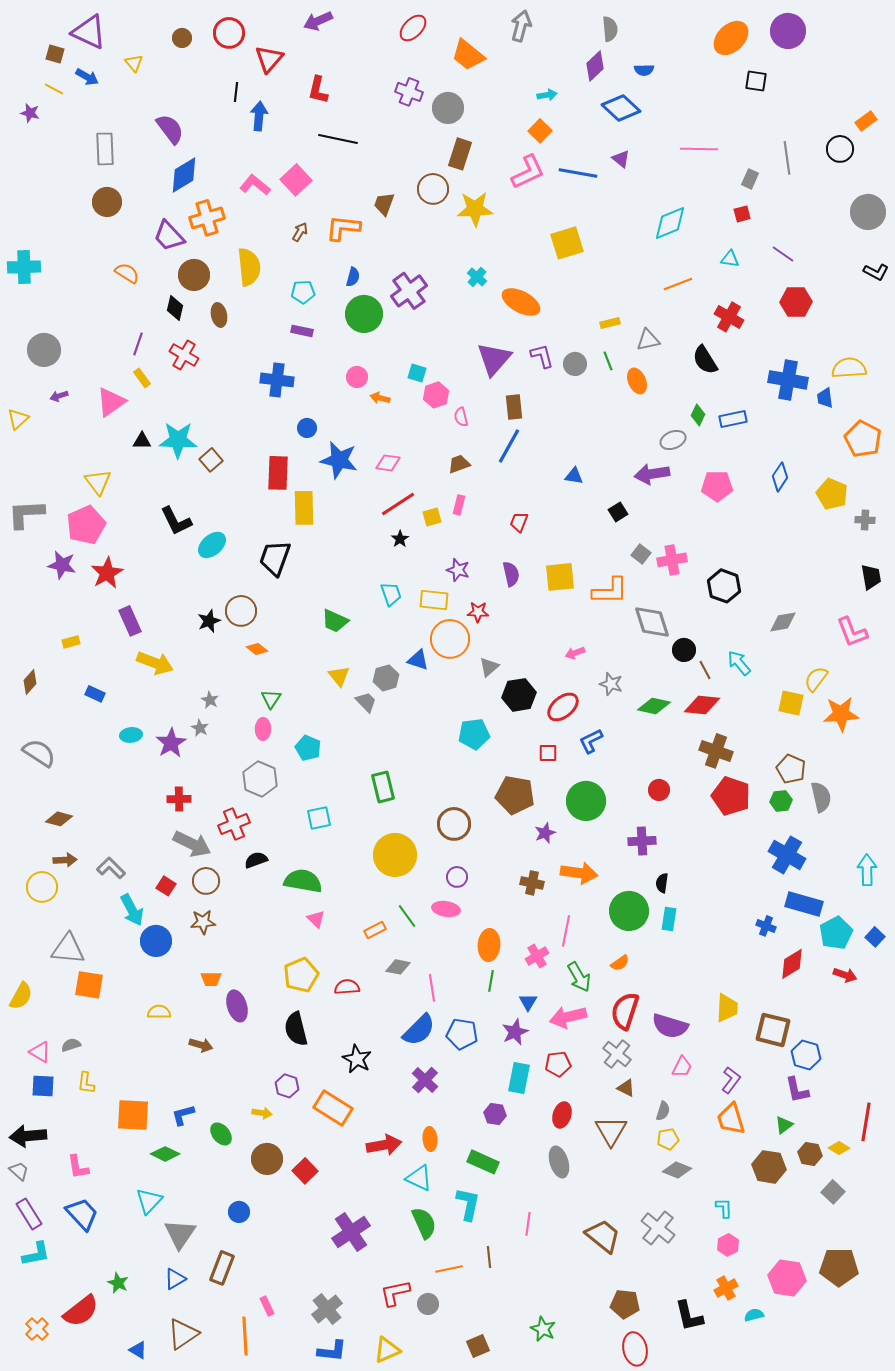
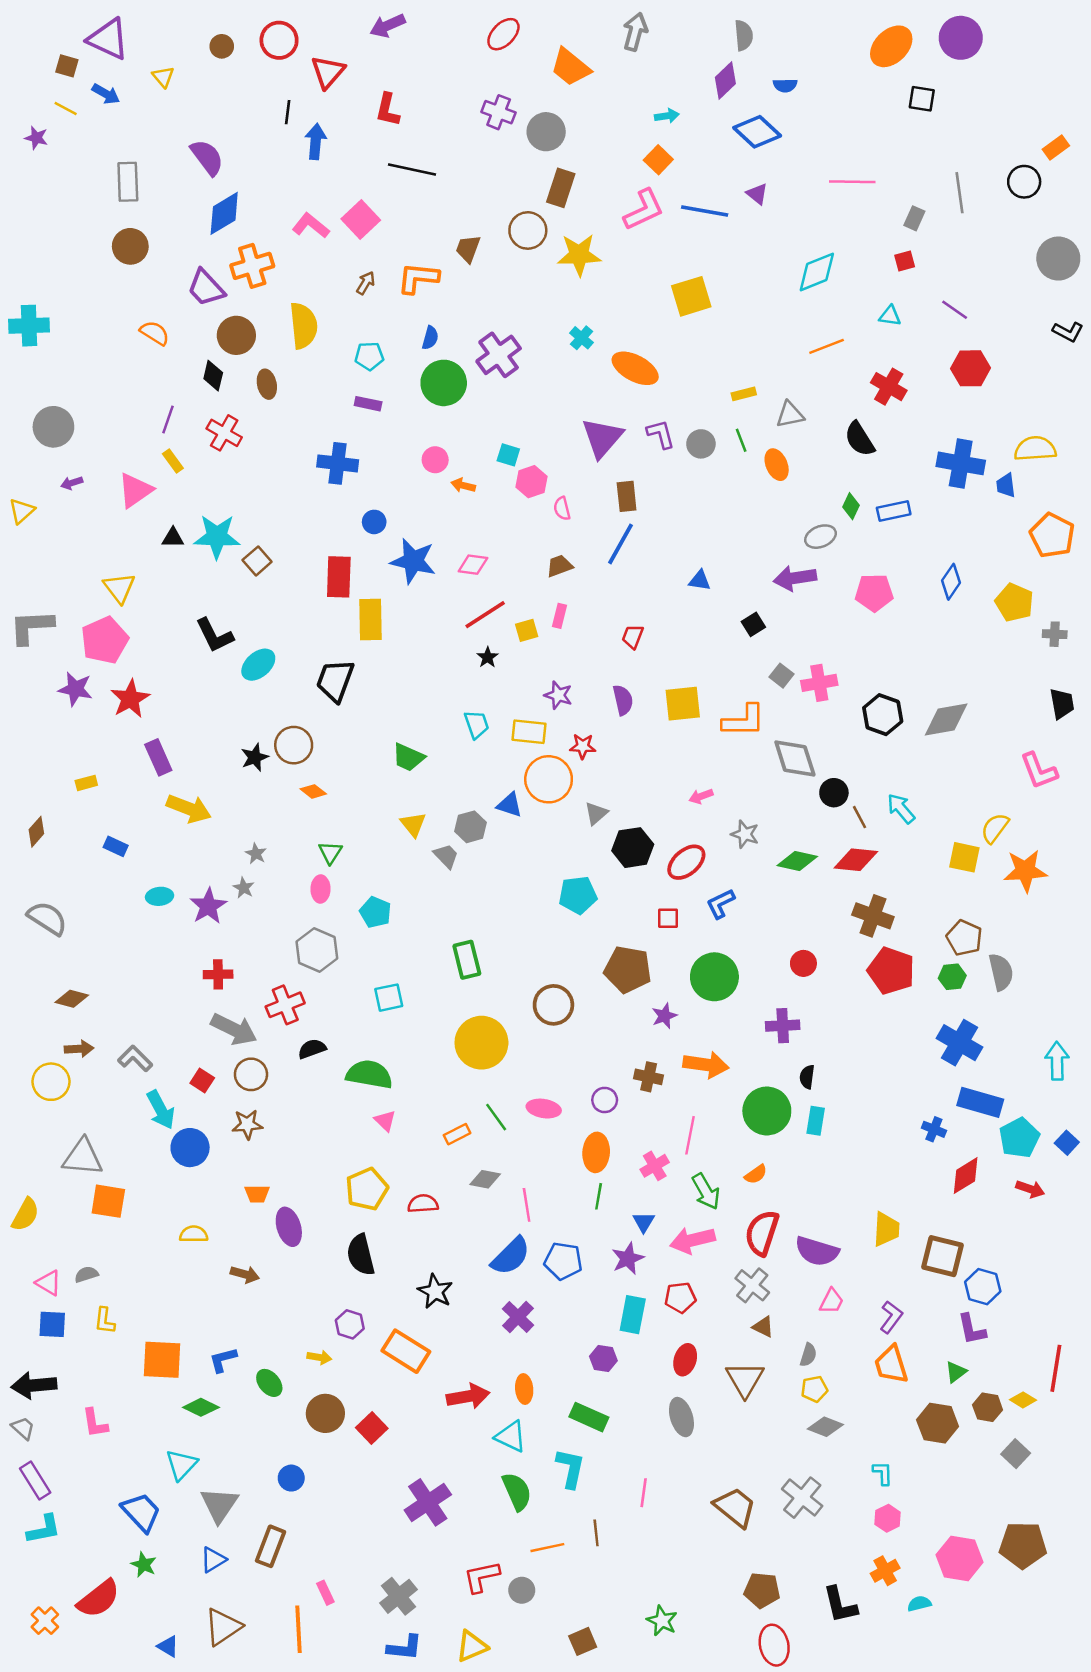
gray diamond: (783, 622) -> (946, 720), moved, size x1.4
purple circle: (457, 877) -> (605, 1100), moved
blue trapezoid: (82, 1214) -> (141, 1512), moved

